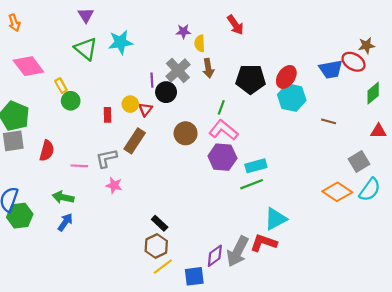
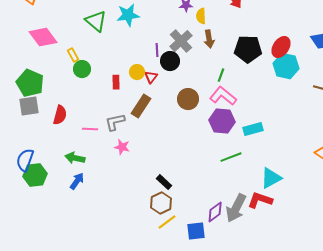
green line: (252, 184) -> (231, 157), moved

